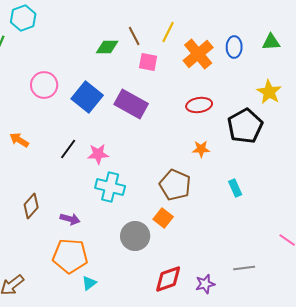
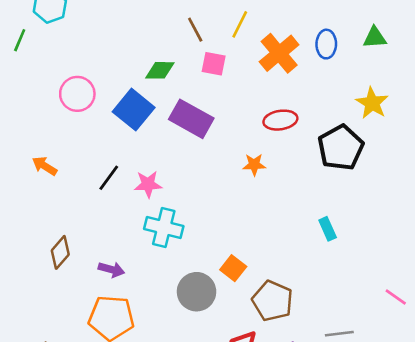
green diamond: (107, 47) -> (160, 70), moved
orange star: (201, 149) -> (254, 165), moved
brown pentagon: (175, 185) -> (273, 301), moved

